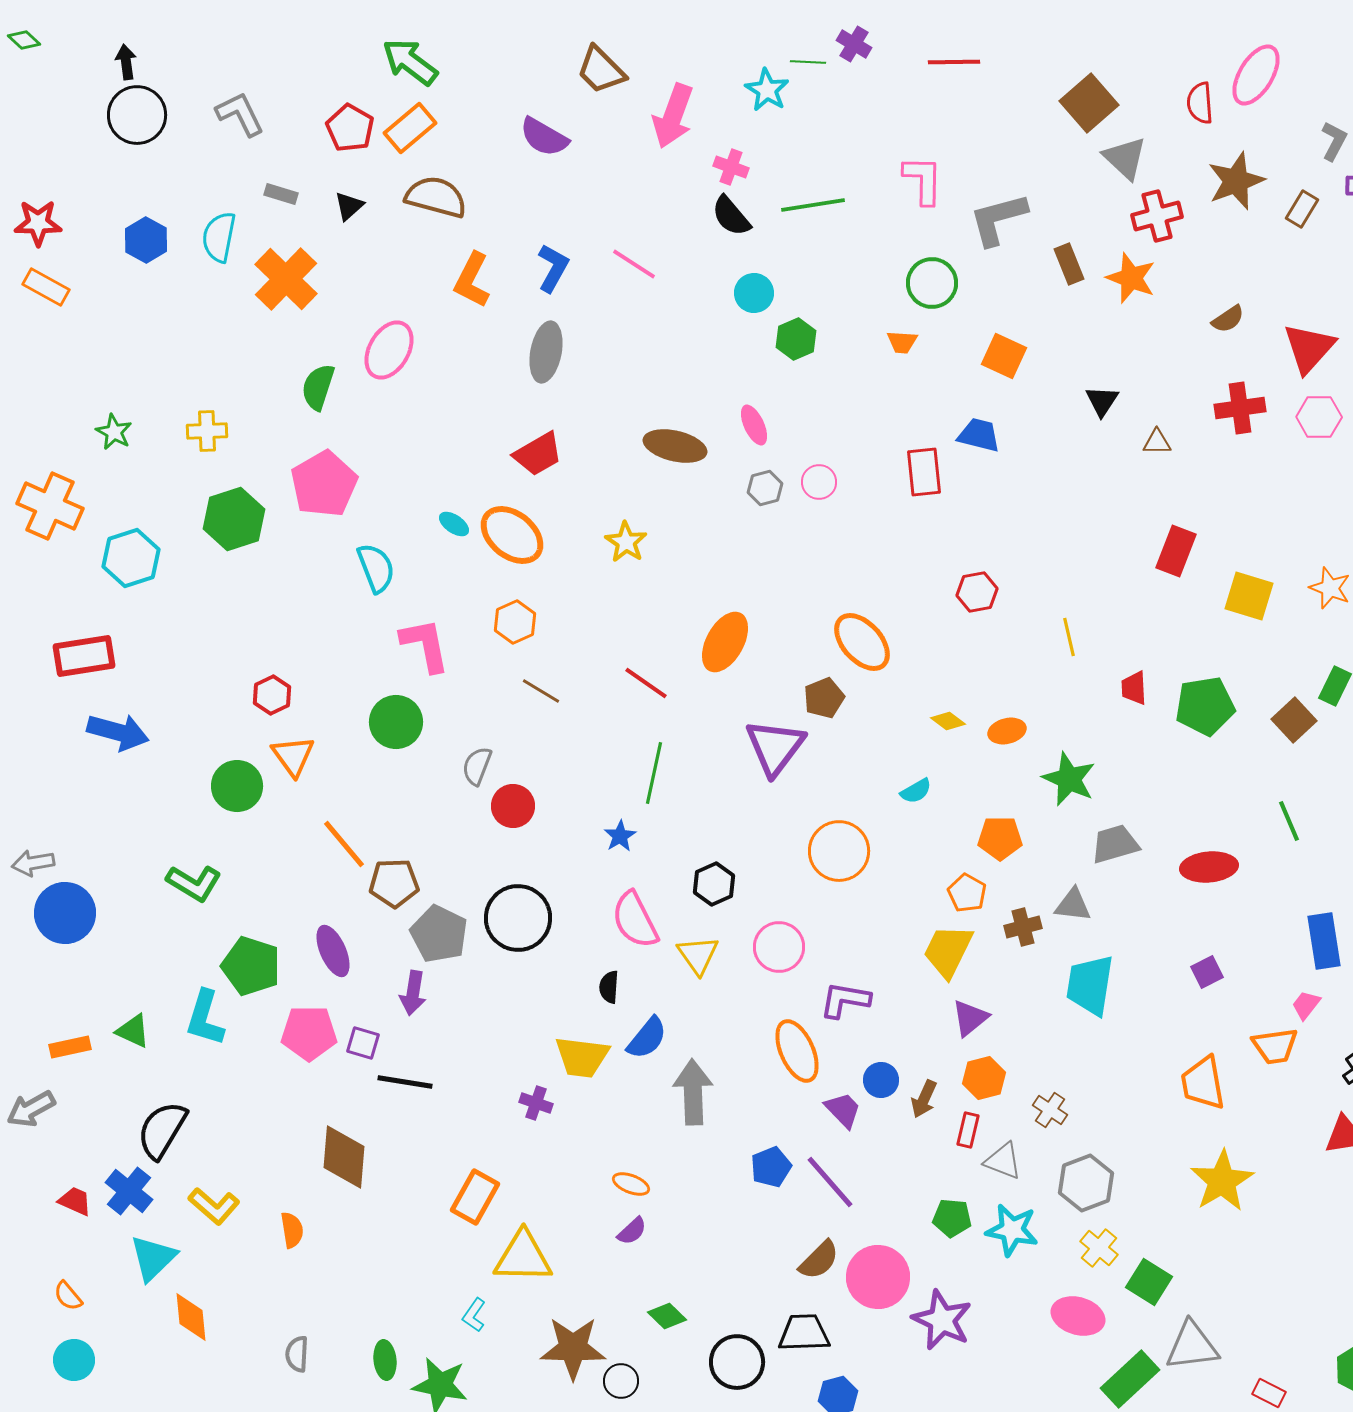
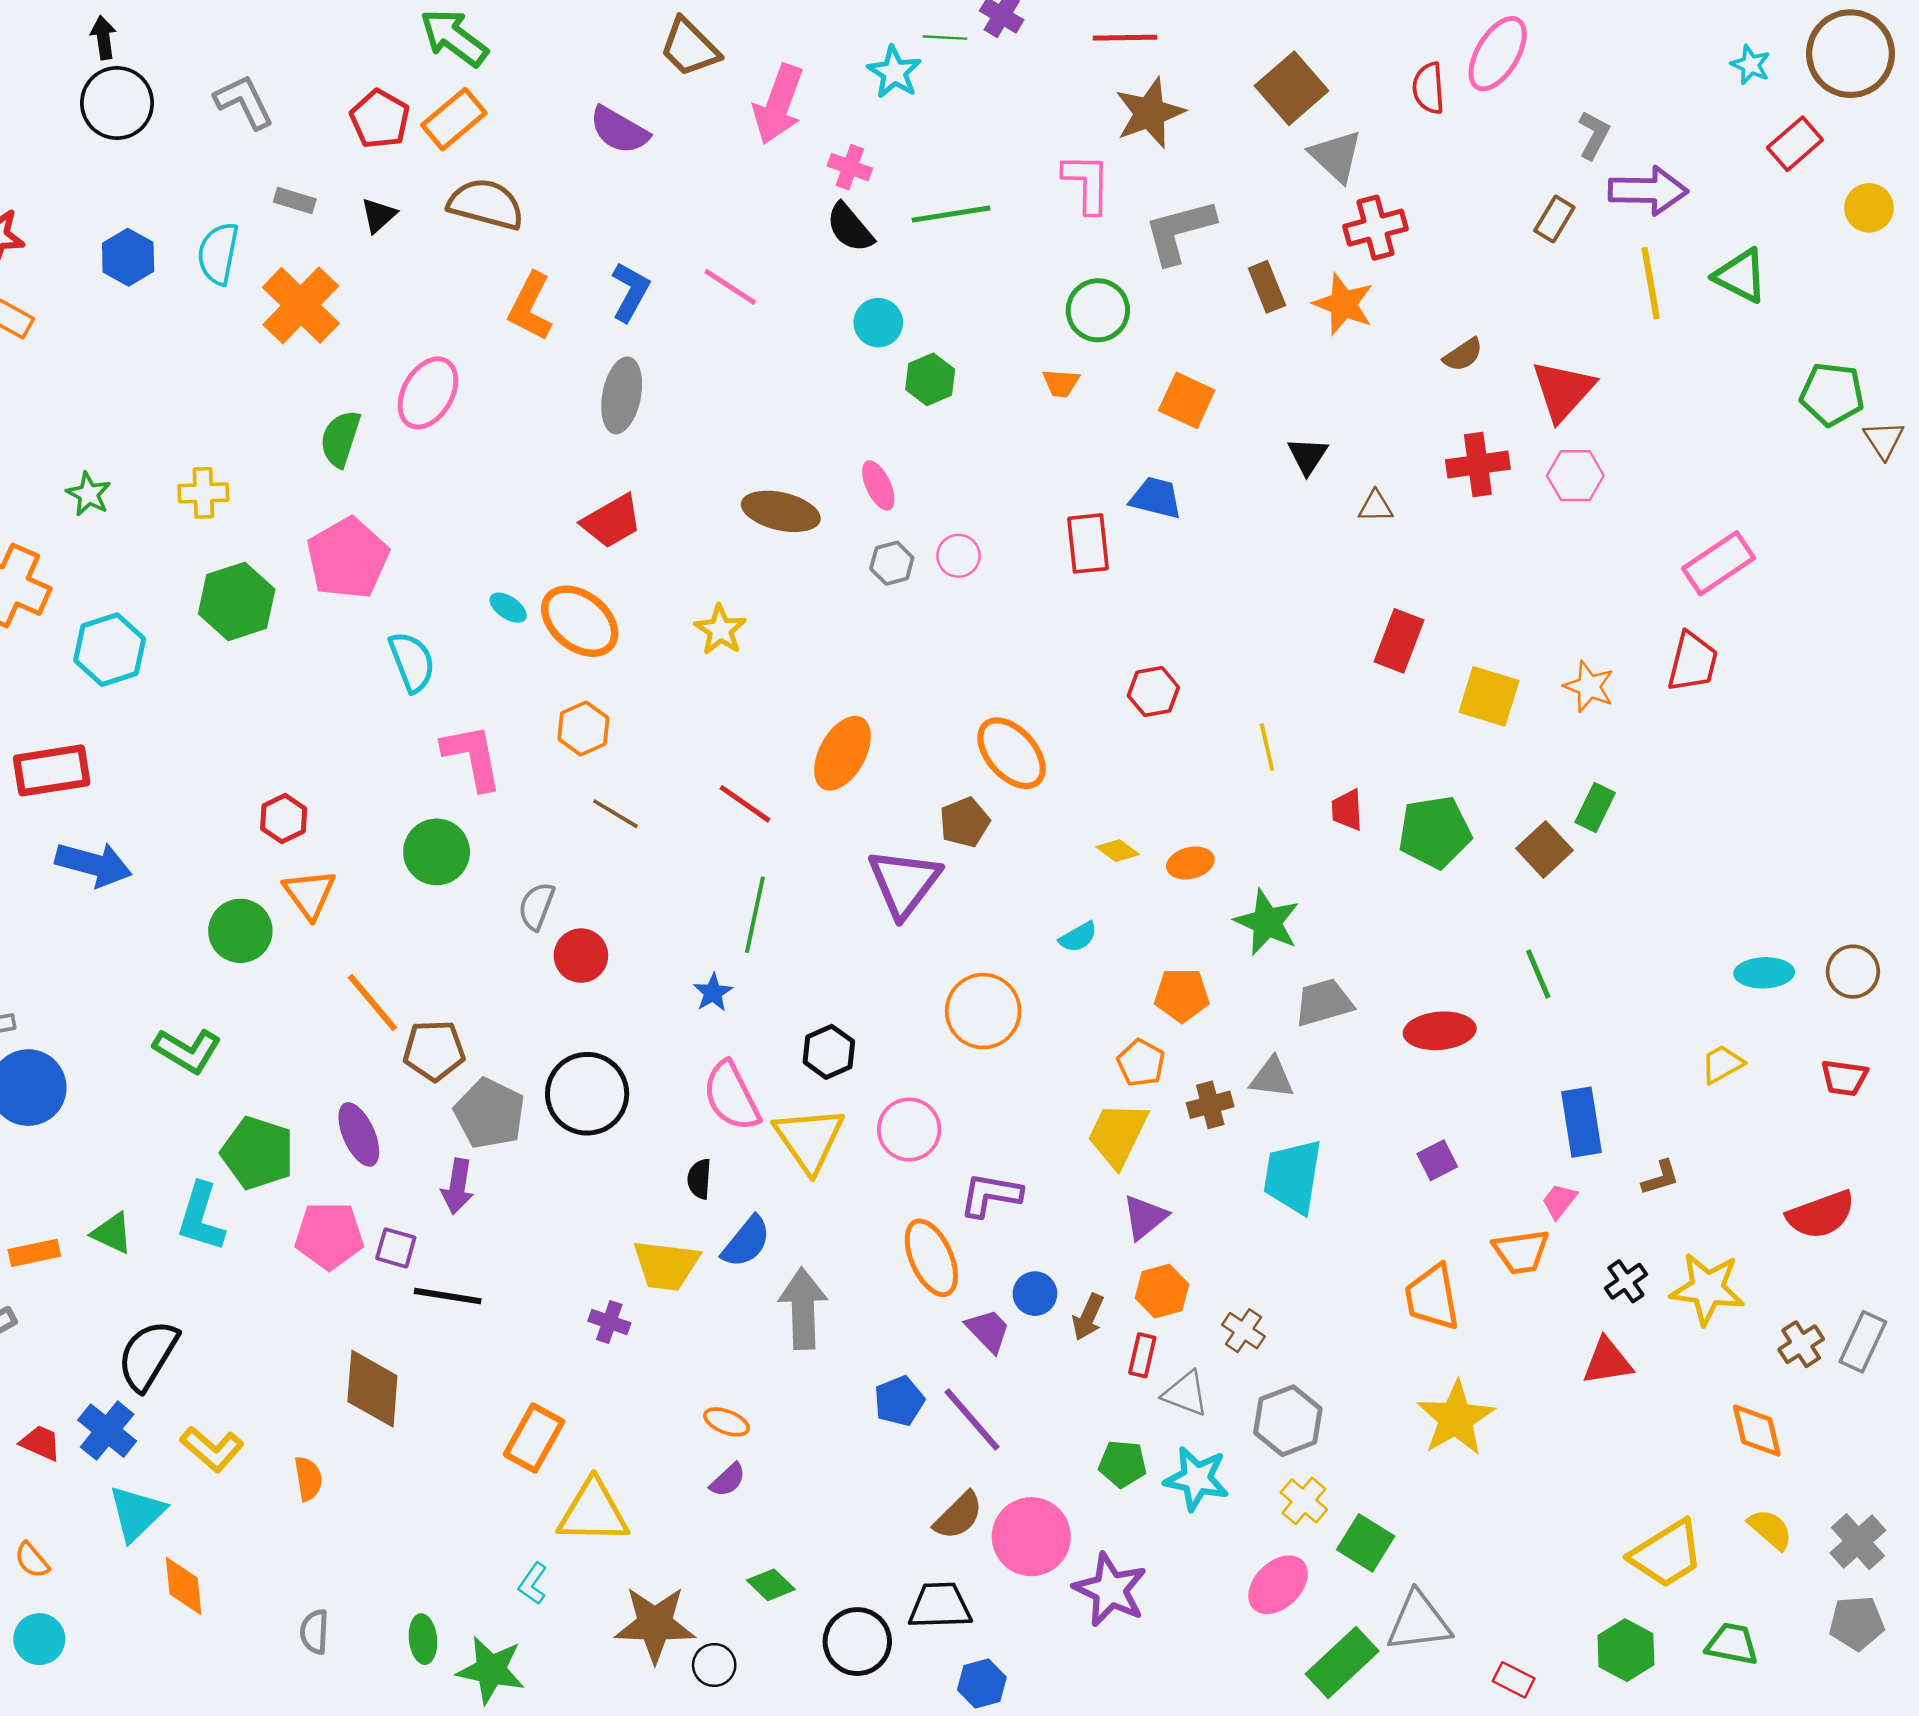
brown star: (1236, 181) -> (1150, 113), moved
yellow triangle: (698, 955) -> (809, 1139), size x1.4
pink ellipse: (1078, 1316) -> (1278, 1585), turned -60

